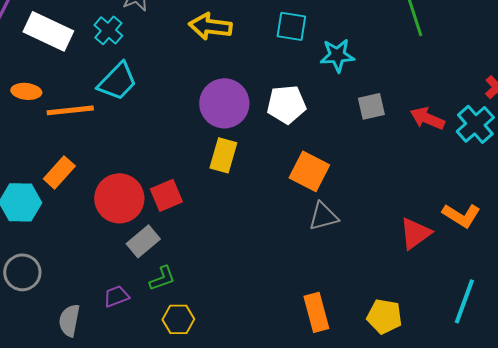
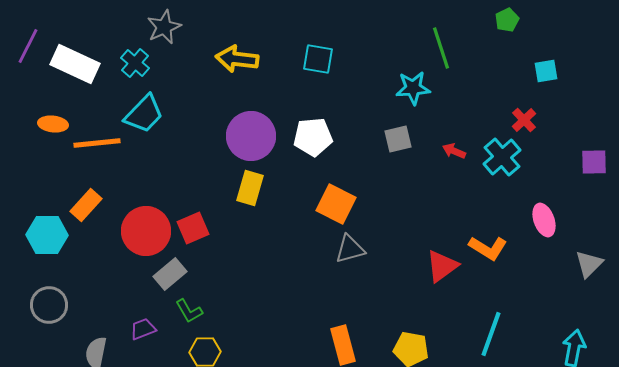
cyan star: (337, 55) -> (413, 88), moved
red arrow: (427, 118) -> (454, 151), size x0.7
green L-shape: (162, 278) -> (189, 311), turned 80

